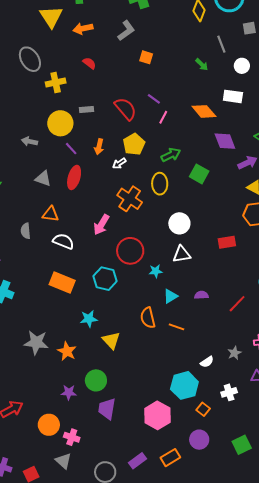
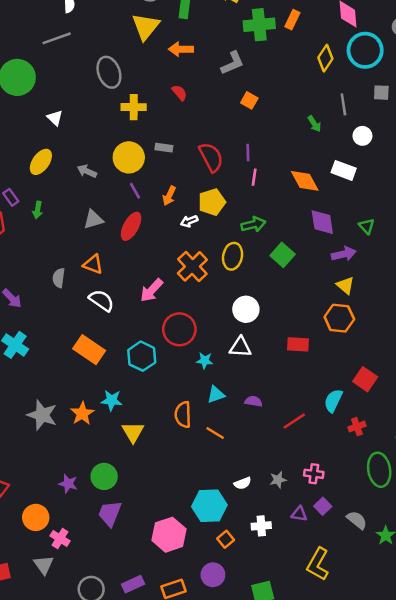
purple line: (154, 99) -> (248, 153), turned 40
pink line: (163, 117) -> (254, 177), turned -32
gray triangle: (43, 179) -> (93, 219), turned -48
orange star: (67, 351) -> (82, 413), moved

